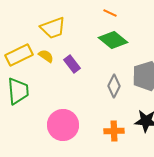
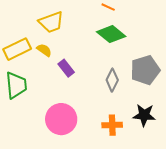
purple rectangle: (72, 64) -> (66, 68), moved

